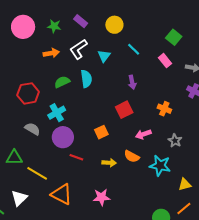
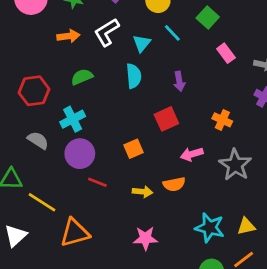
green square: (174, 37) -> (208, 17), moved
cyan line: (134, 49) -> (172, 33), moved
cyan semicircle: (86, 79) -> (134, 76), moved
gray star: (175, 141) -> (235, 165), size x1.6
orange semicircle: (132, 156) -> (174, 184), turned -42
cyan star: (160, 166) -> (210, 228), moved
orange triangle: (62, 194) -> (75, 233), turned -45
pink star: (101, 197) -> (145, 238), moved

